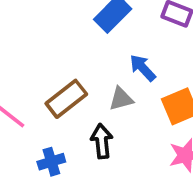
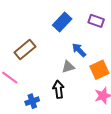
brown rectangle: (66, 99) -> (25, 49), moved

